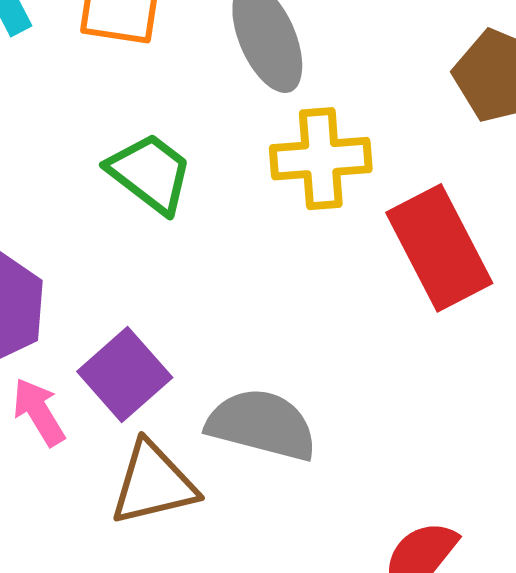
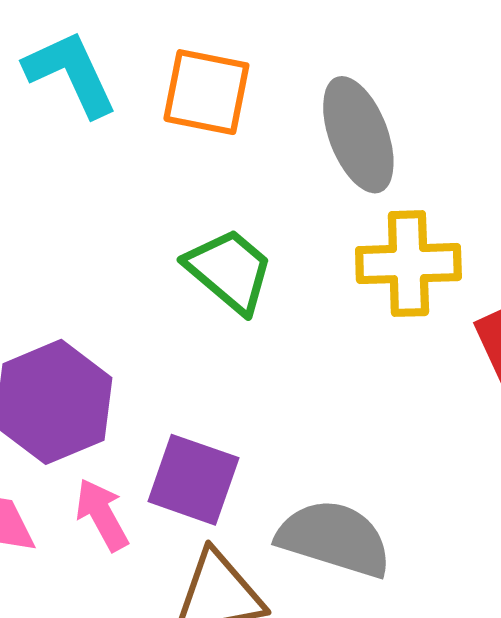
purple square: (125, 375) -> (193, 480), turned -32

